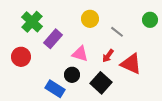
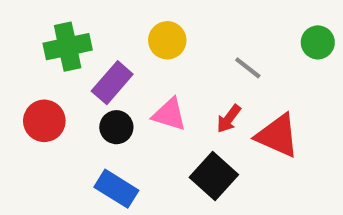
yellow circle: (90, 19) -> (167, 40), moved
green cross: (32, 22) -> (68, 47), turned 35
black circle: (72, 75) -> (116, 127), moved

